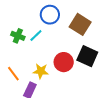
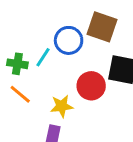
blue circle: (50, 15) -> (69, 40), moved
orange line: (13, 74) -> (20, 94), moved

